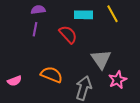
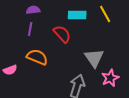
orange semicircle: (52, 75) -> (37, 57), moved
pink semicircle: (14, 81) -> (10, 70), moved

